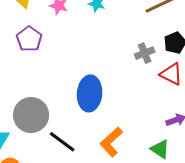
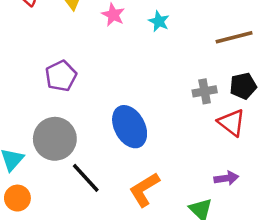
purple pentagon: (29, 39) -> (61, 76), moved
blue ellipse: (90, 93) -> (130, 127), turned -44

